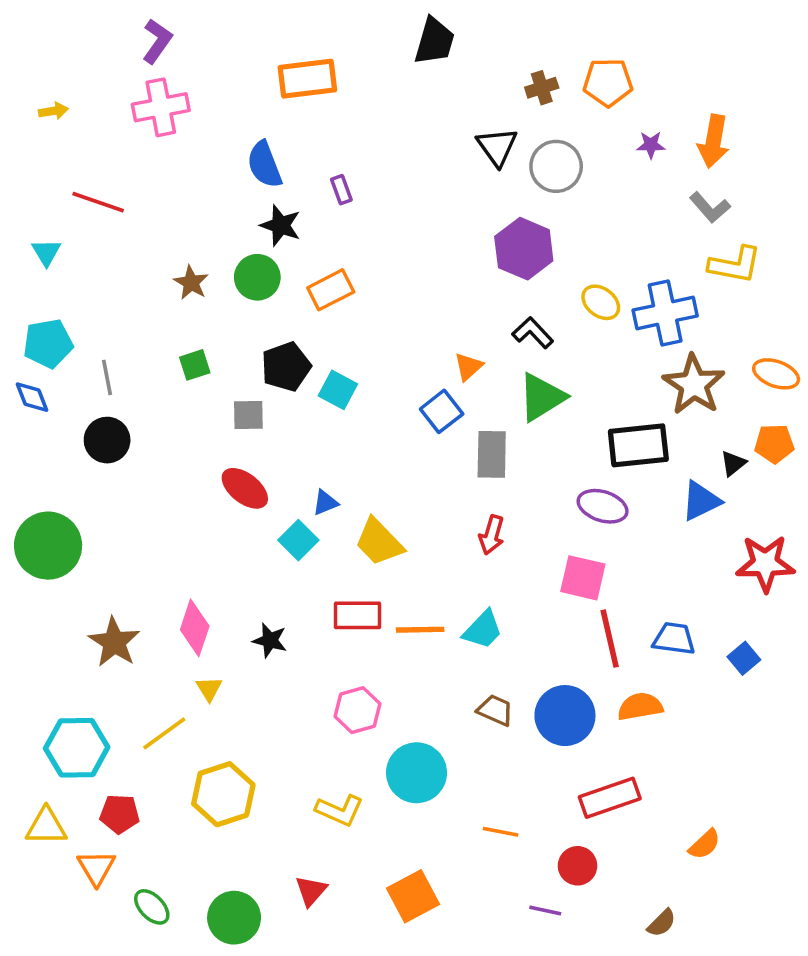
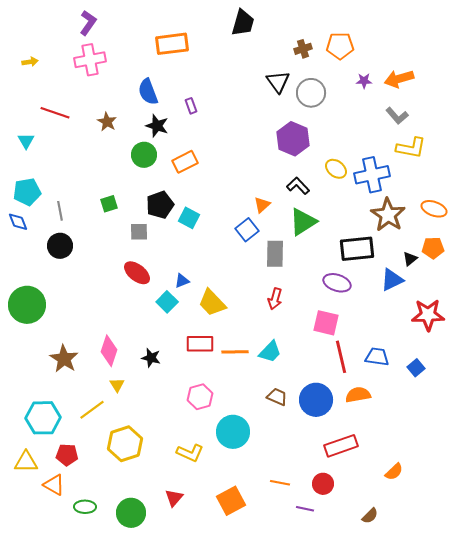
orange arrow: (713, 141) -> (399, 79), turned 64
brown star: (191, 283) -> (107, 122), moved
orange line: (501, 832) -> (280, 483), moved
orange triangle: (96, 868) -> (54, 485), turned -30
green ellipse: (152, 907) -> (85, 507), turned -45

